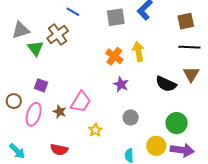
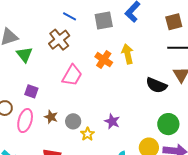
blue line: (73, 12) -> (70, 16), moved
brown cross: (58, 35) -> (59, 40), moved
purple star: (121, 84) -> (112, 121), moved
pink trapezoid: (81, 102) -> (72, 75), moved
gray circle: (131, 117) -> (73, 121), moved

